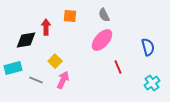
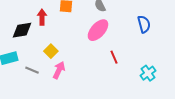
blue semicircle: (148, 47) -> (144, 24), moved

